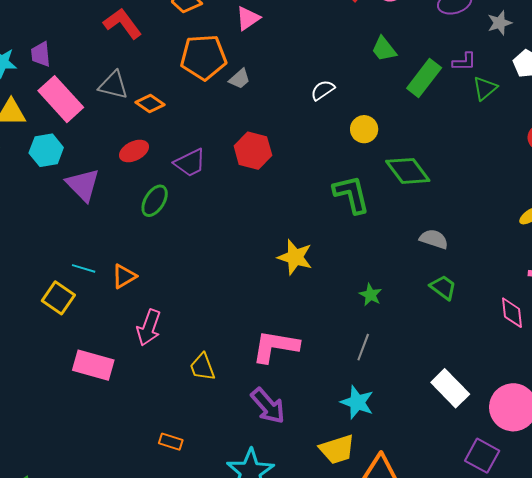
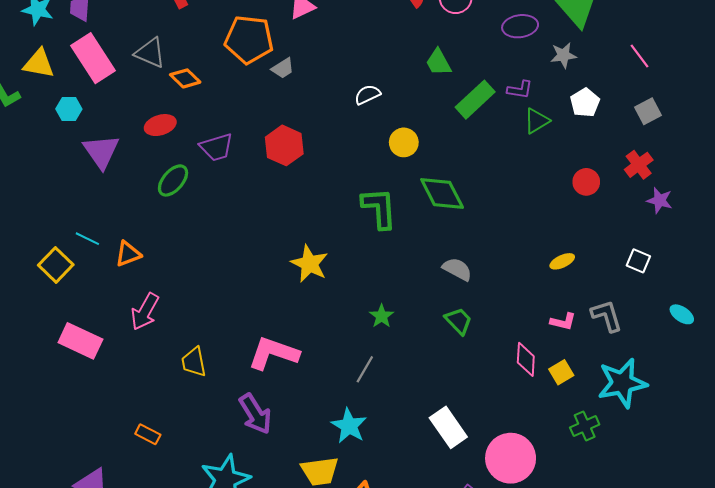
cyan hexagon: (46, 150) -> (69, 109), size x0.7

